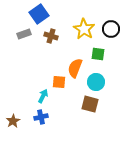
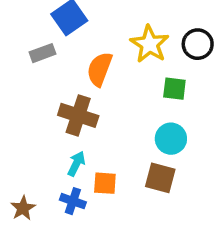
brown cross: (51, 36) -> (78, 115), moved, size x1.5
orange semicircle: (75, 68) -> (100, 69), moved
orange square: (59, 82) -> (105, 183), moved
blue cross: (41, 117) -> (73, 201), turned 32

